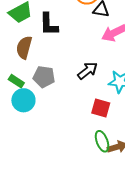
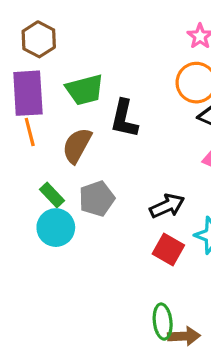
gray pentagon: (44, 77) -> (97, 199), turned 30
red square: (101, 108) -> (168, 249), moved

